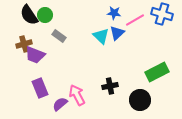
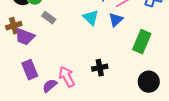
blue triangle: (117, 33) -> (116, 20), moved
green rectangle: (157, 72) -> (142, 42), moved, turned -40
black circle: (140, 100) -> (149, 82), moved

